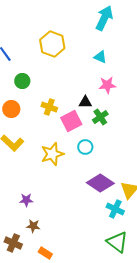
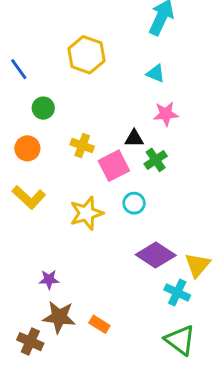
brown star: (33, 226) -> (59, 317), size x1.6
orange rectangle: (45, 253) -> (99, 324), moved

